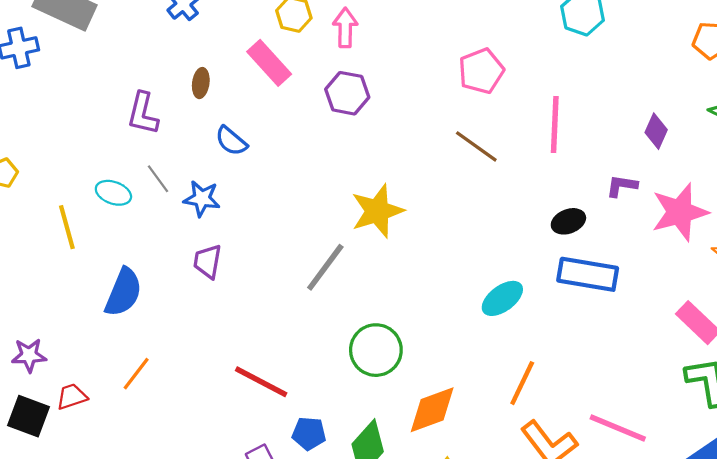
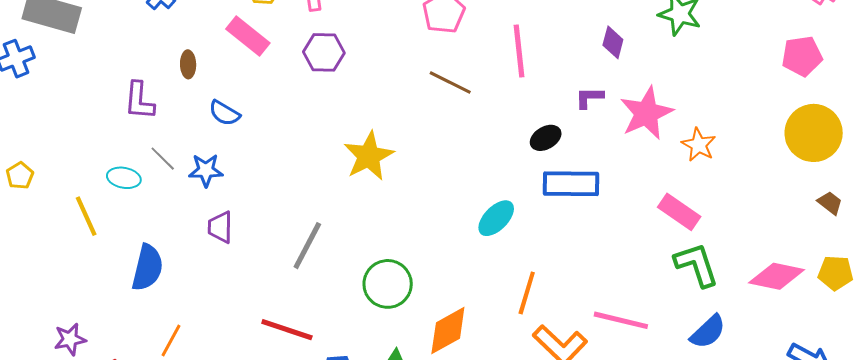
gray line: (325, 267) -> (307, 246), moved

